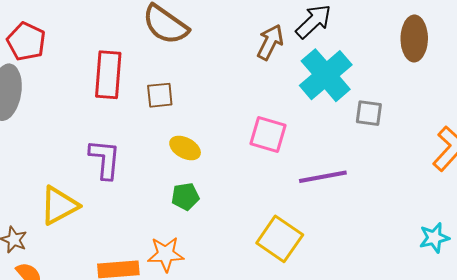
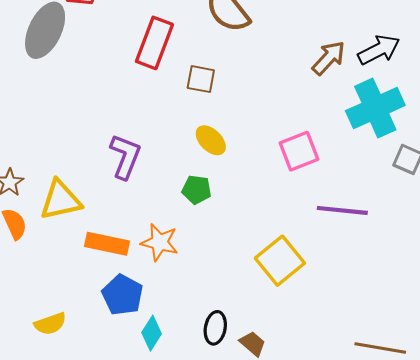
pink square: (268, 134) -> (299, 151), turned 36
purple L-shape: (105, 159) -> (125, 156), moved
yellow triangle: (59, 205) -> (61, 200), moved

